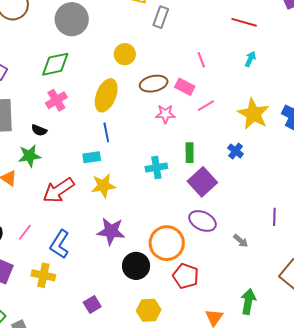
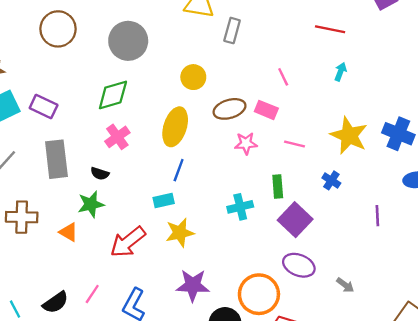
pink line: (206, 106) -> (295, 144), moved, turned 48
blue line: (106, 132) -> (179, 170), turned 36
purple line: (274, 217) -> (377, 216), moved

